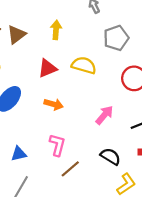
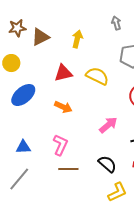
brown line: (70, 169) -> (68, 169), turned 30

